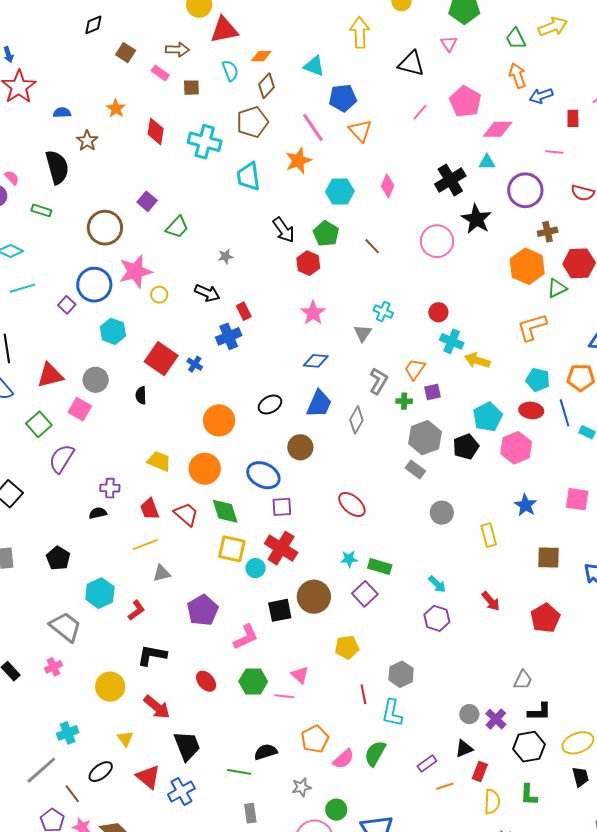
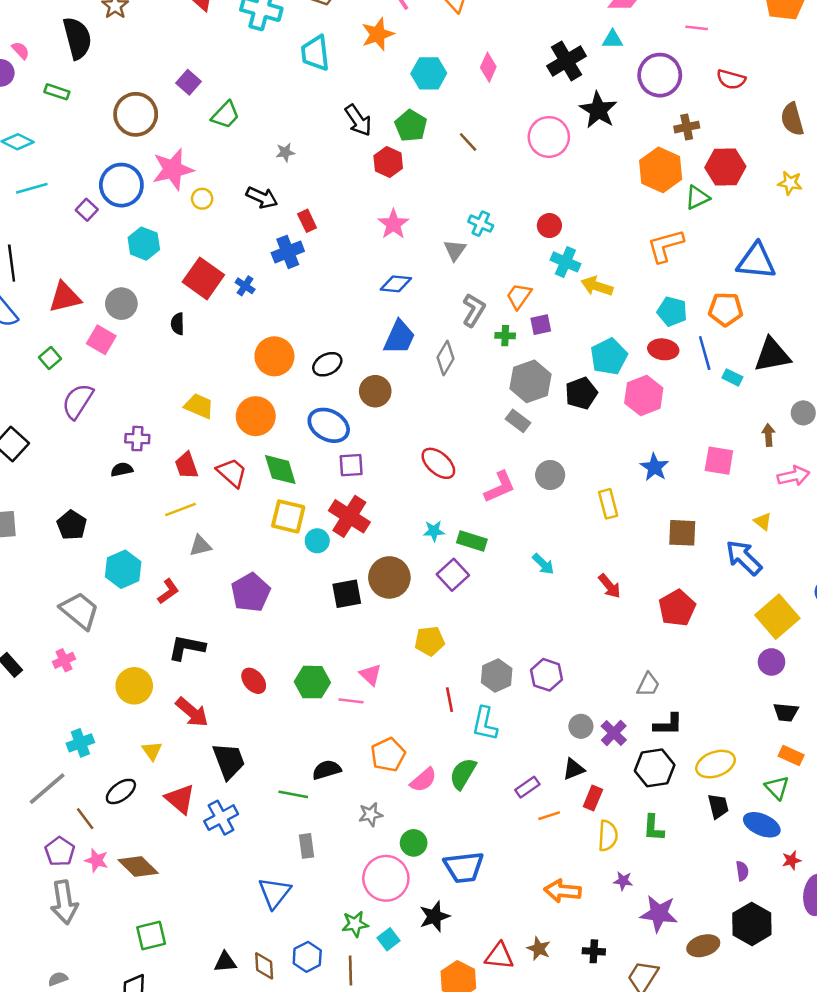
black ellipse: (270, 404) -> (327, 364), moved
green square: (39, 424) -> (50, 358), size x0.7
purple hexagon: (437, 618) -> (546, 675), moved
pink L-shape: (246, 637) -> (500, 487), moved

